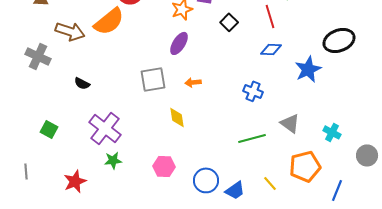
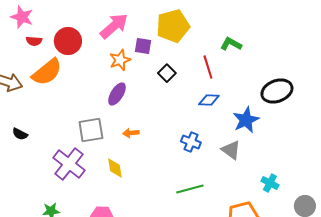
gray triangle: (290, 123) -> (231, 150), moved
purple cross: (105, 128) -> (69, 164), moved

